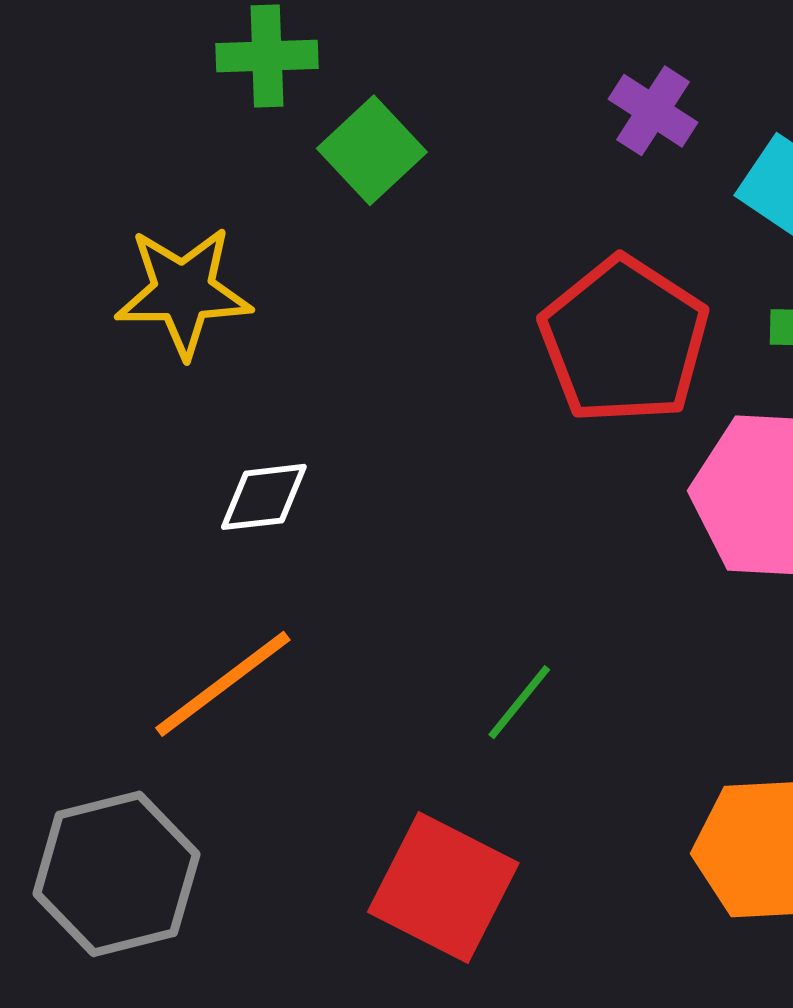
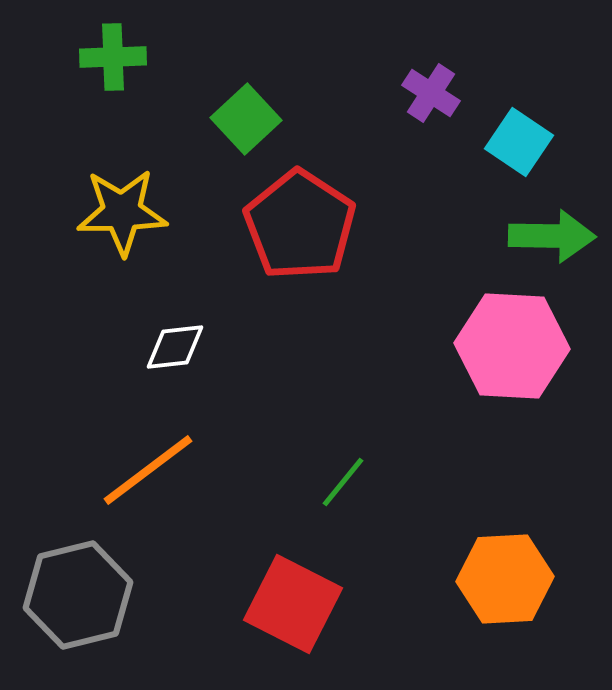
green cross: (267, 56) -> (113, 57), moved
red pentagon: (624, 340) -> (300, 225), moved

